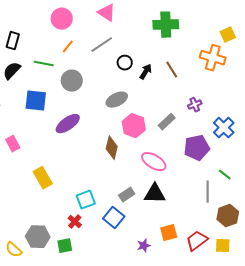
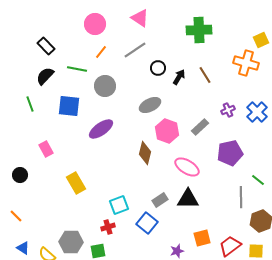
black rectangle: (13, 41) -> (46, 46), turned -60
blue cross: (224, 128) -> (257, 112), moved
red cross: (75, 222) -> (108, 227), turned 32

